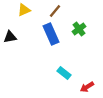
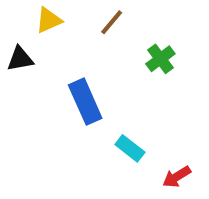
blue rectangle: (51, 34) -> (85, 102), moved
black triangle: (10, 37) -> (20, 59), moved

